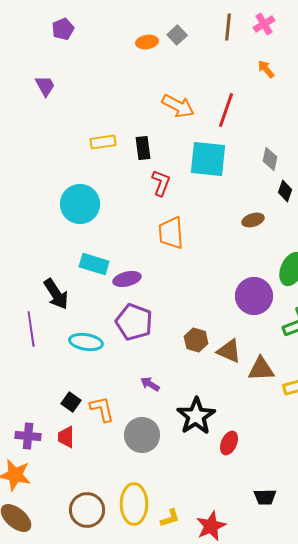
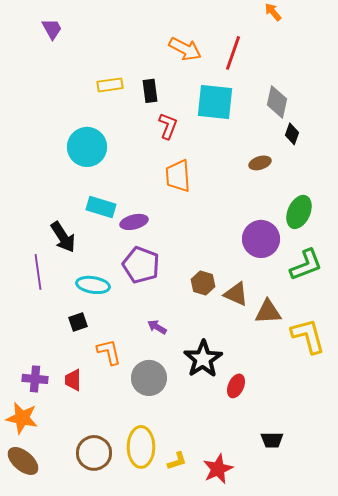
gray diamond: (270, 159) -> (277, 102), size x1.4
black square: (71, 402) -> (78, 322), moved, turned 36

